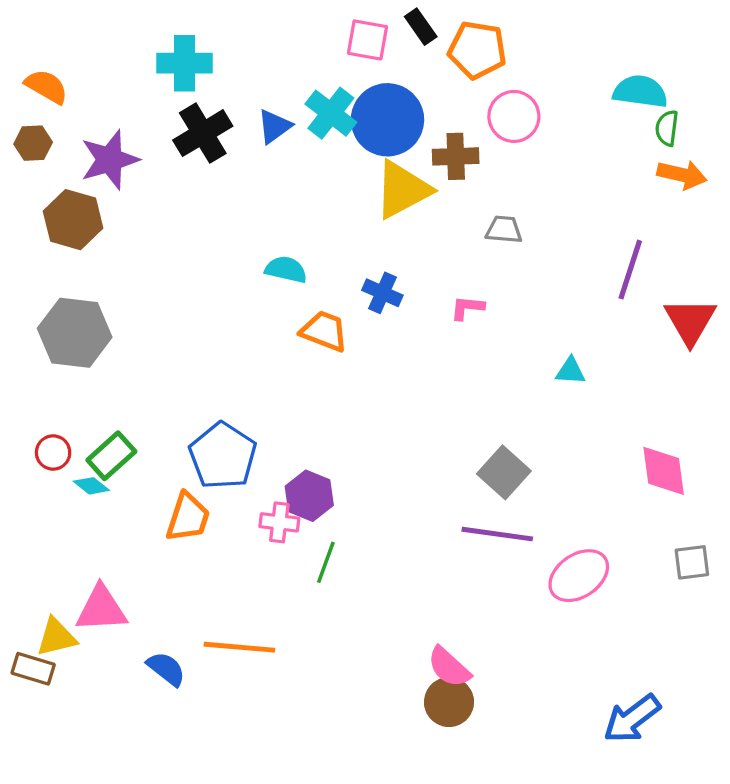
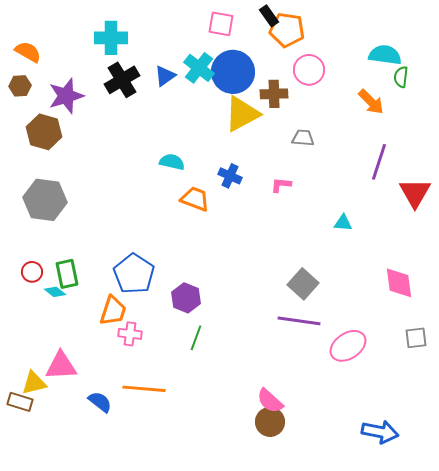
black rectangle: (421, 27) -> (269, 16), moved
orange arrow: (682, 175) -> (371, 102), moved, turned 32
green rectangle: (111, 456) -> (67, 274), turned -60
pink cross: (279, 522) -> (130, 334), moved
blue arrow: (632, 719) -> (380, 432), turned -132

